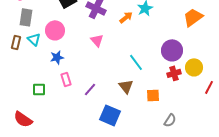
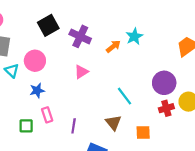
pink triangle: (97, 40) -> (81, 72), turned 40
green square: (39, 89) -> (26, 126), moved
purple line: (90, 89) -> (74, 126), turned -32

